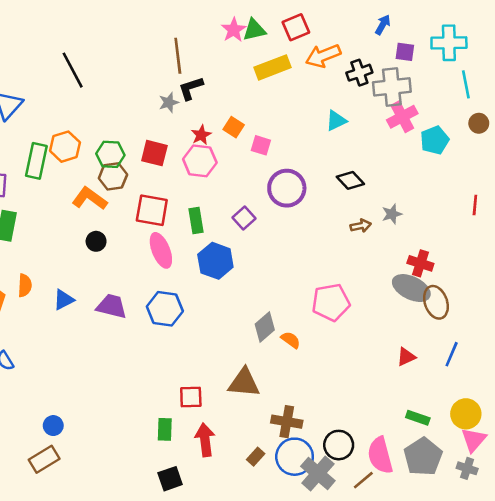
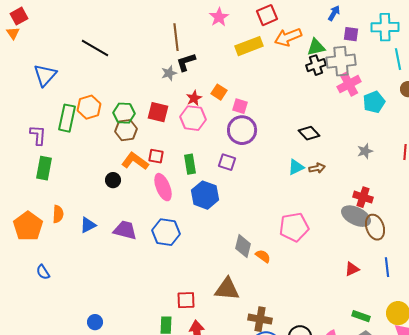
green triangle: (254, 30) -> (316, 47), moved
black line: (73, 70) -> (95, 48), turned -32
black cross: (359, 73) -> (316, 65), moved
cyan triangle: (336, 121) -> (296, 167), moved
purple circle: (287, 188) -> (242, 130), moved
orange L-shape: (90, 199) -> (135, 161), moved
red square: (152, 210) -> (156, 156), size x0.6
gray star: (392, 214) -> (365, 151), moved
purple square: (244, 218) -> (227, 162), turned -30
gray diamond: (265, 327) -> (243, 246), turned -35
blue line: (452, 354) -> (387, 267), turned -30
blue circle: (53, 426) -> (95, 322), moved

